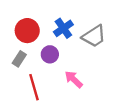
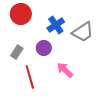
red circle: (27, 31) -> (21, 14), moved

